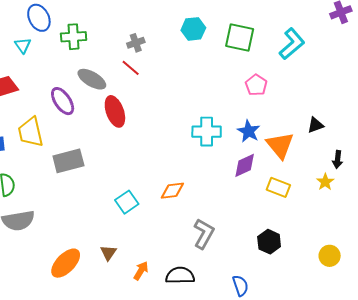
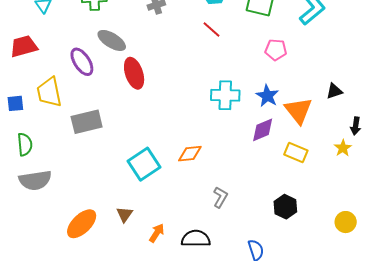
red line: (131, 68) -> (212, 29), moved
pink pentagon: (256, 85) -> (276, 50), turned -30
cyan square: (127, 202) -> (144, 164), size x1.4
gray L-shape: (204, 234) -> (220, 197), size x0.7

